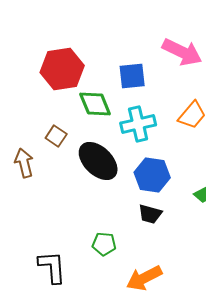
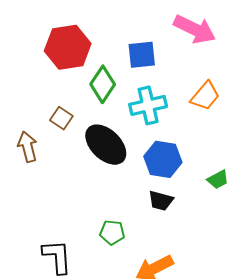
green diamond: (95, 104) -> (103, 84), turned 56

